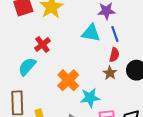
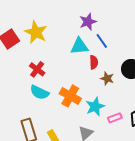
red semicircle: (114, 55) -> (94, 62), moved
cyan semicircle: (27, 67) -> (39, 92), moved, turned -90

